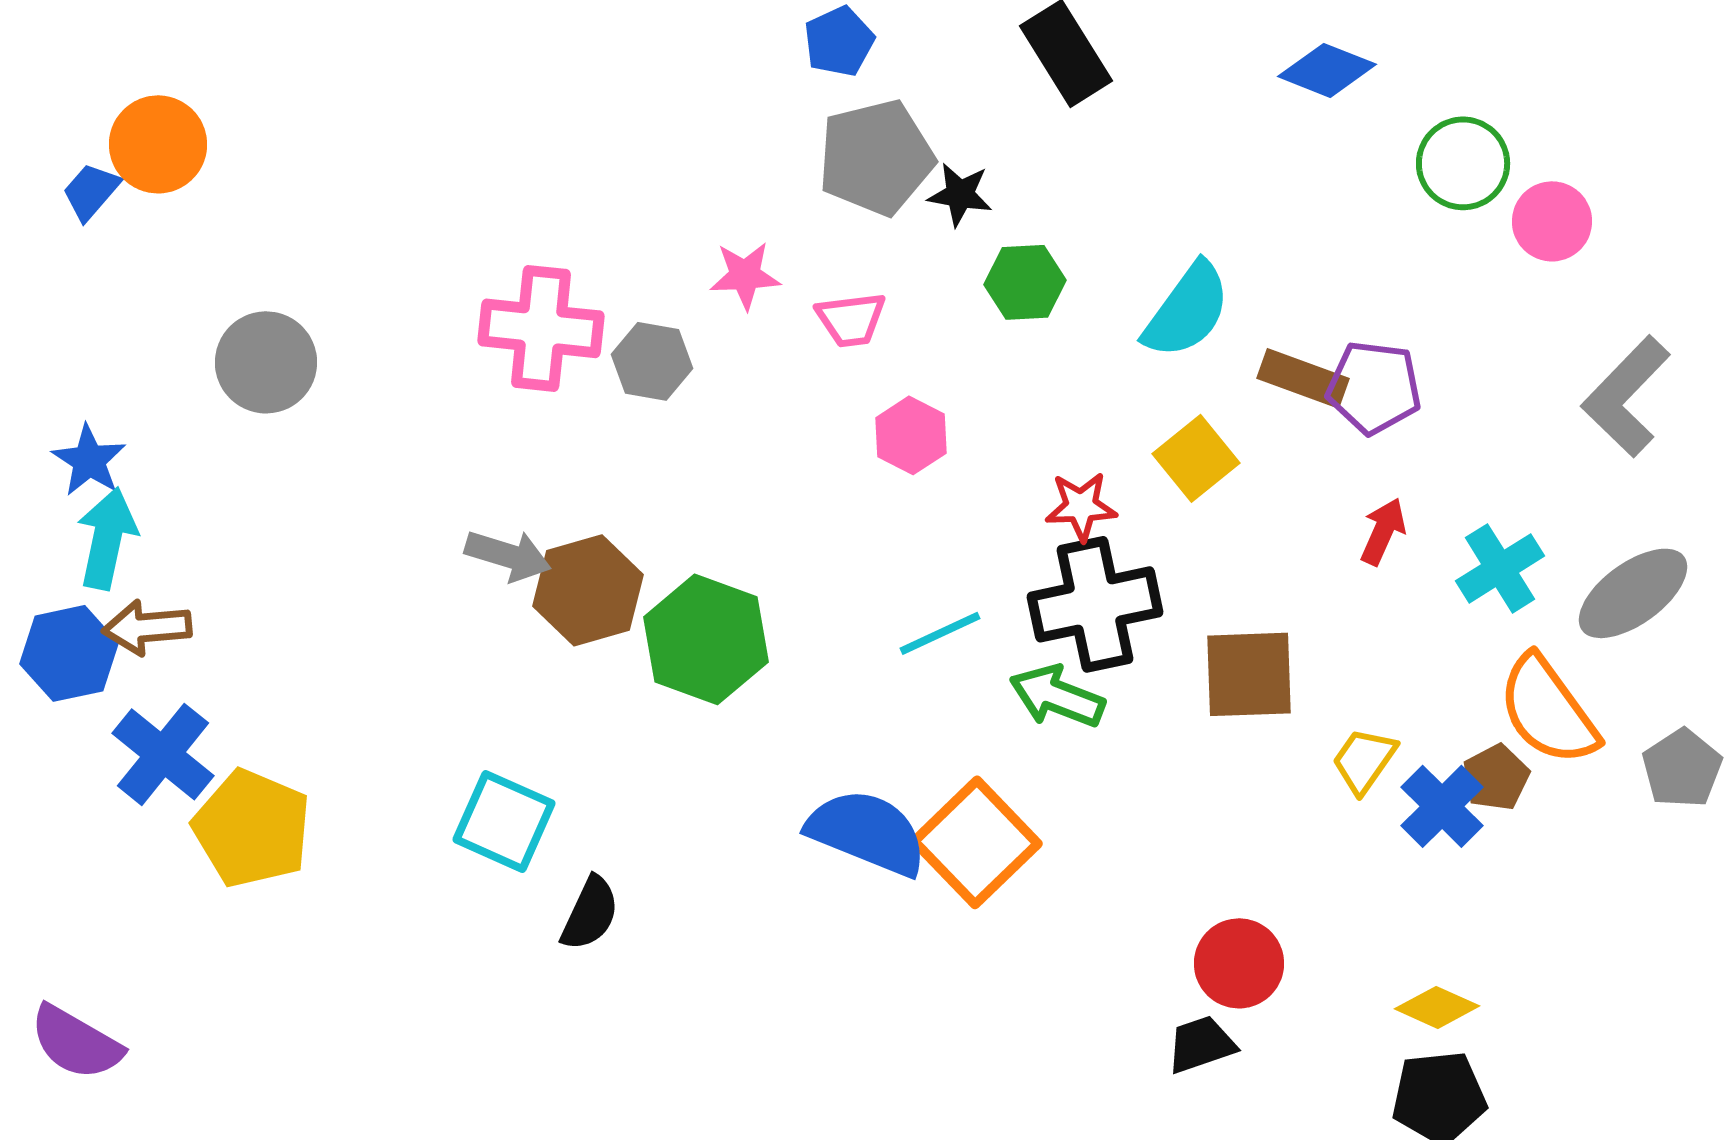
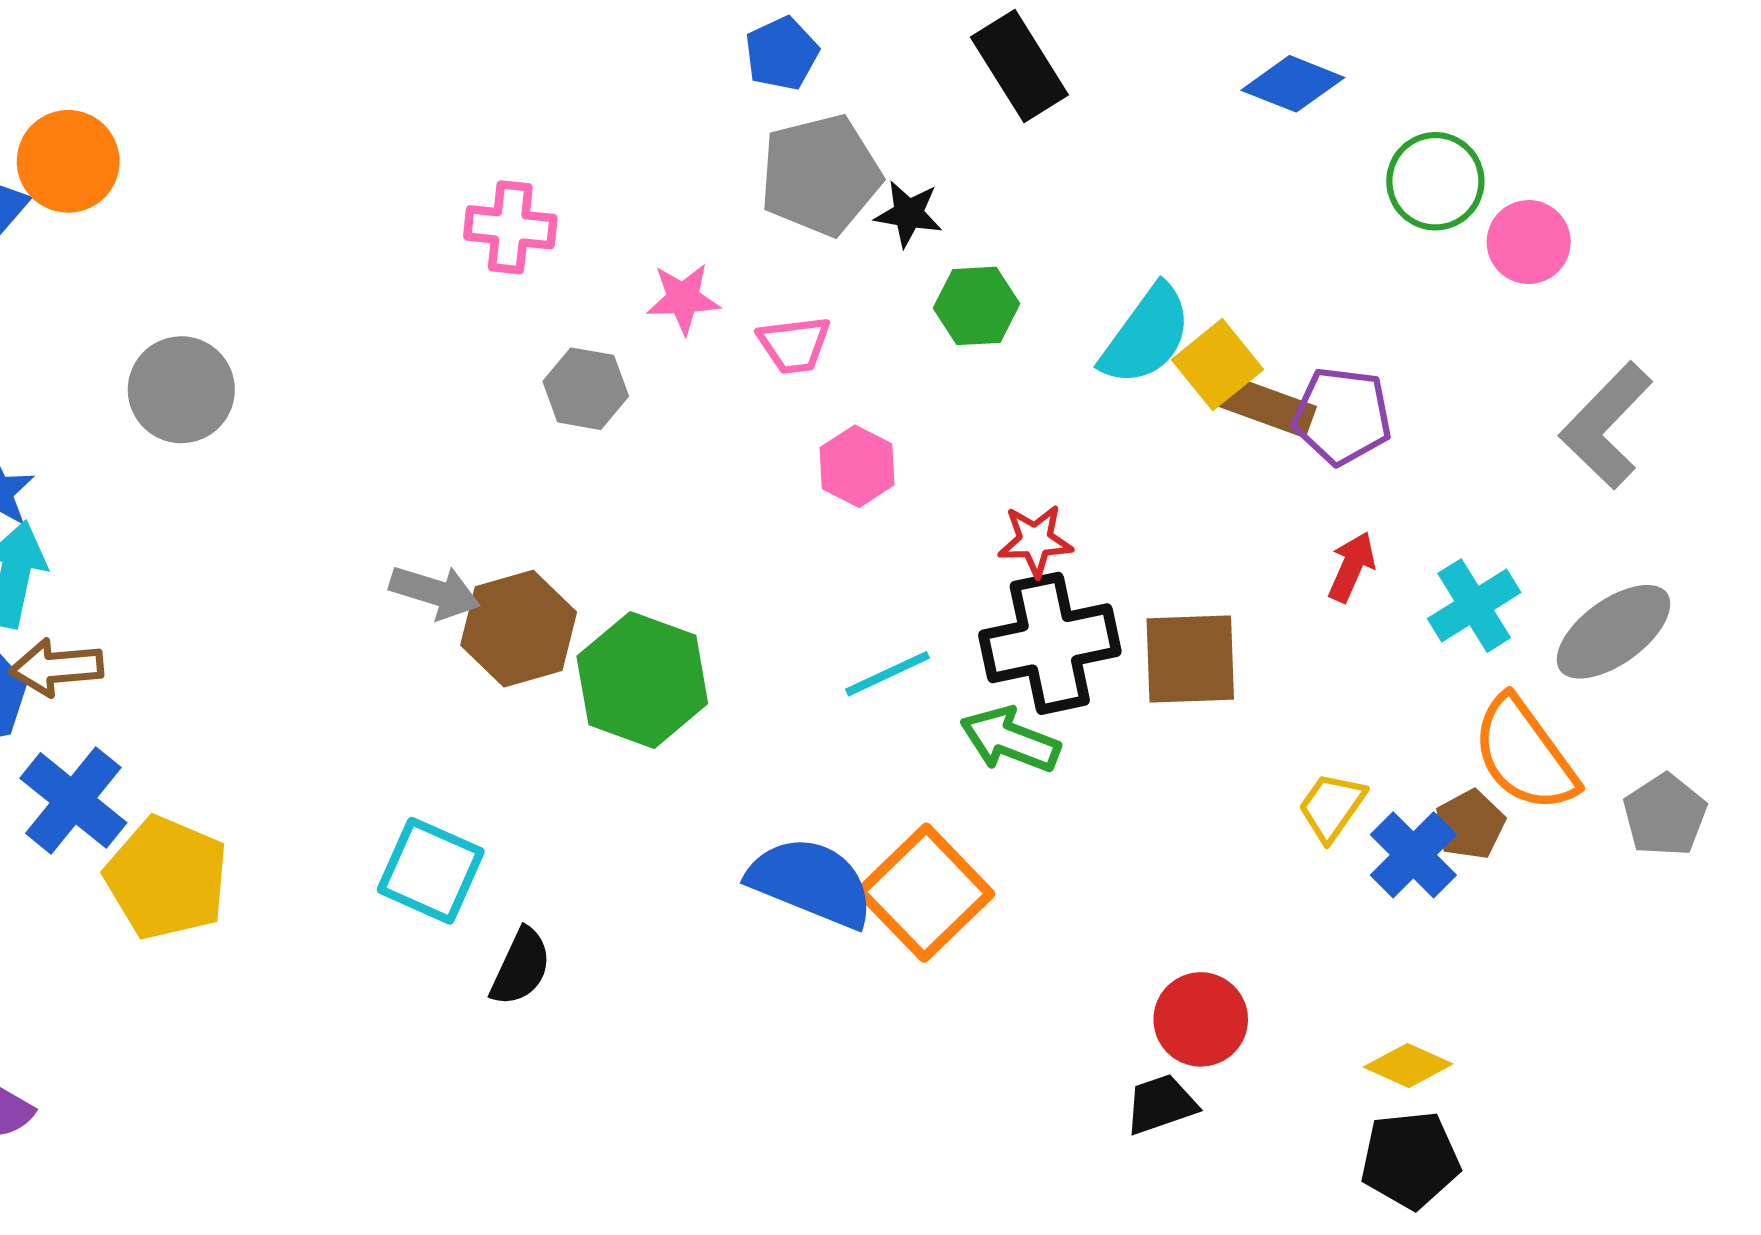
pink cross: (541, 328) -> (510, 227), moved, size x0.7
yellow square: (1196, 458) -> (1217, 365), moved
brown square: (1249, 674) -> (1190, 659), moved

